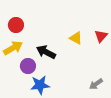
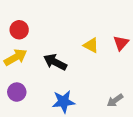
purple circle: (28, 66) -> (17, 92), moved
blue star: (40, 85) -> (63, 102), moved

